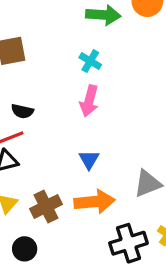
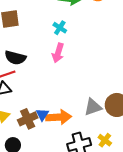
black semicircle: (22, 111) -> (15, 58), size x1.5
blue triangle: (89, 160) -> (42, 115), moved

